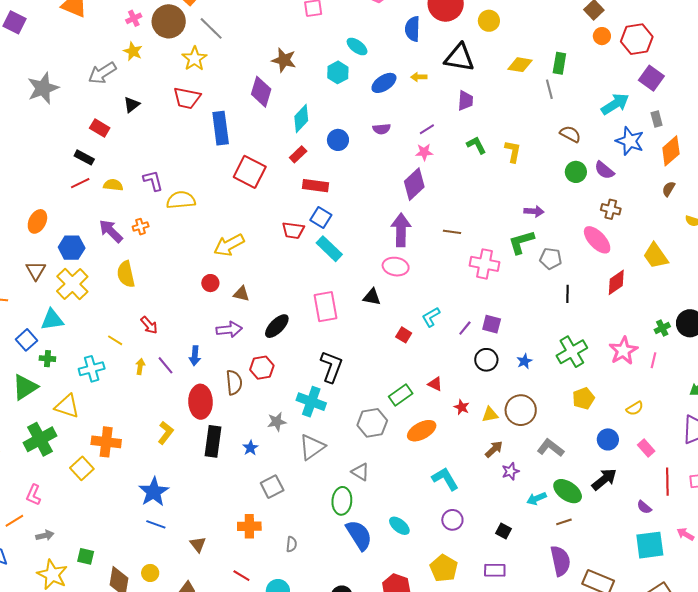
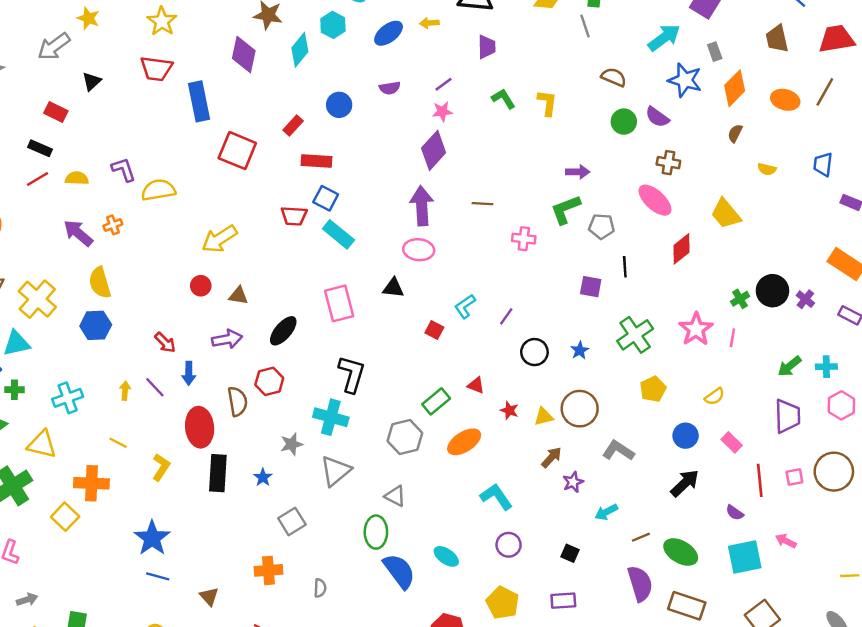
cyan diamond: (301, 119) -> (300, 50), moved
blue hexagon: (72, 248) -> (96, 325), moved
pink cross: (485, 264) -> (524, 239), size x0.7
purple square: (492, 324) -> (591, 287), moved
red arrow: (149, 325) -> (165, 343), moved
yellow line: (115, 340) -> (118, 443), moved
green ellipse: (568, 491) -> (681, 552), moved

